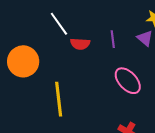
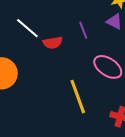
yellow line: (59, 99) -> (78, 97), moved

